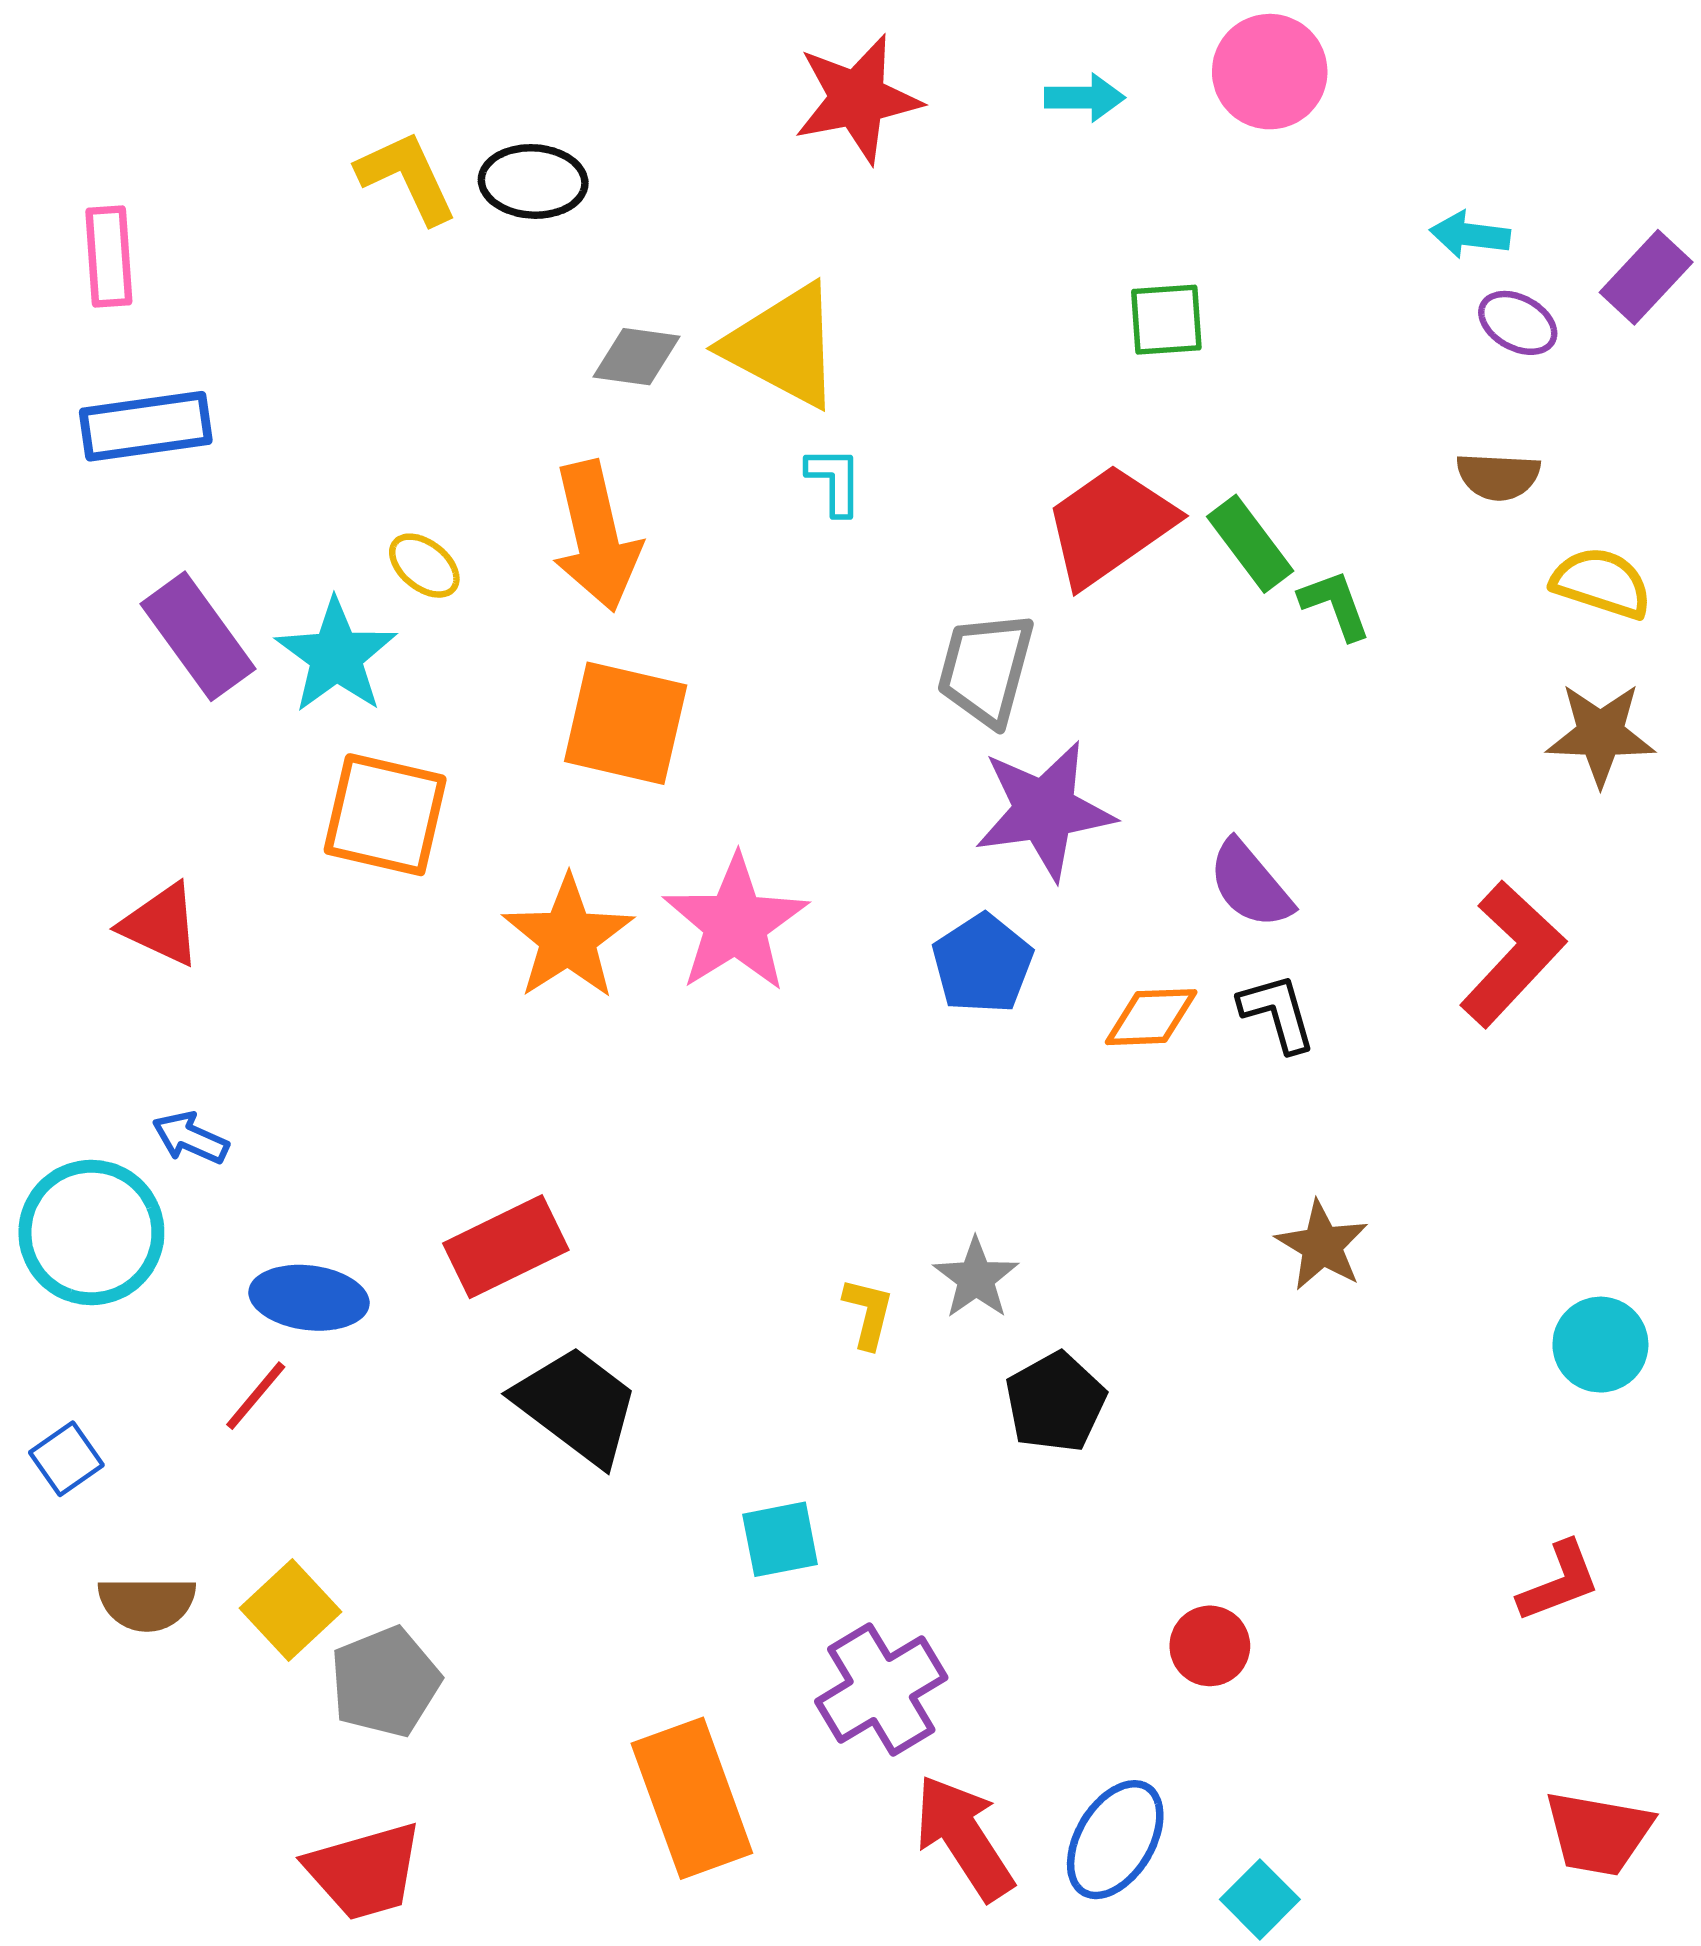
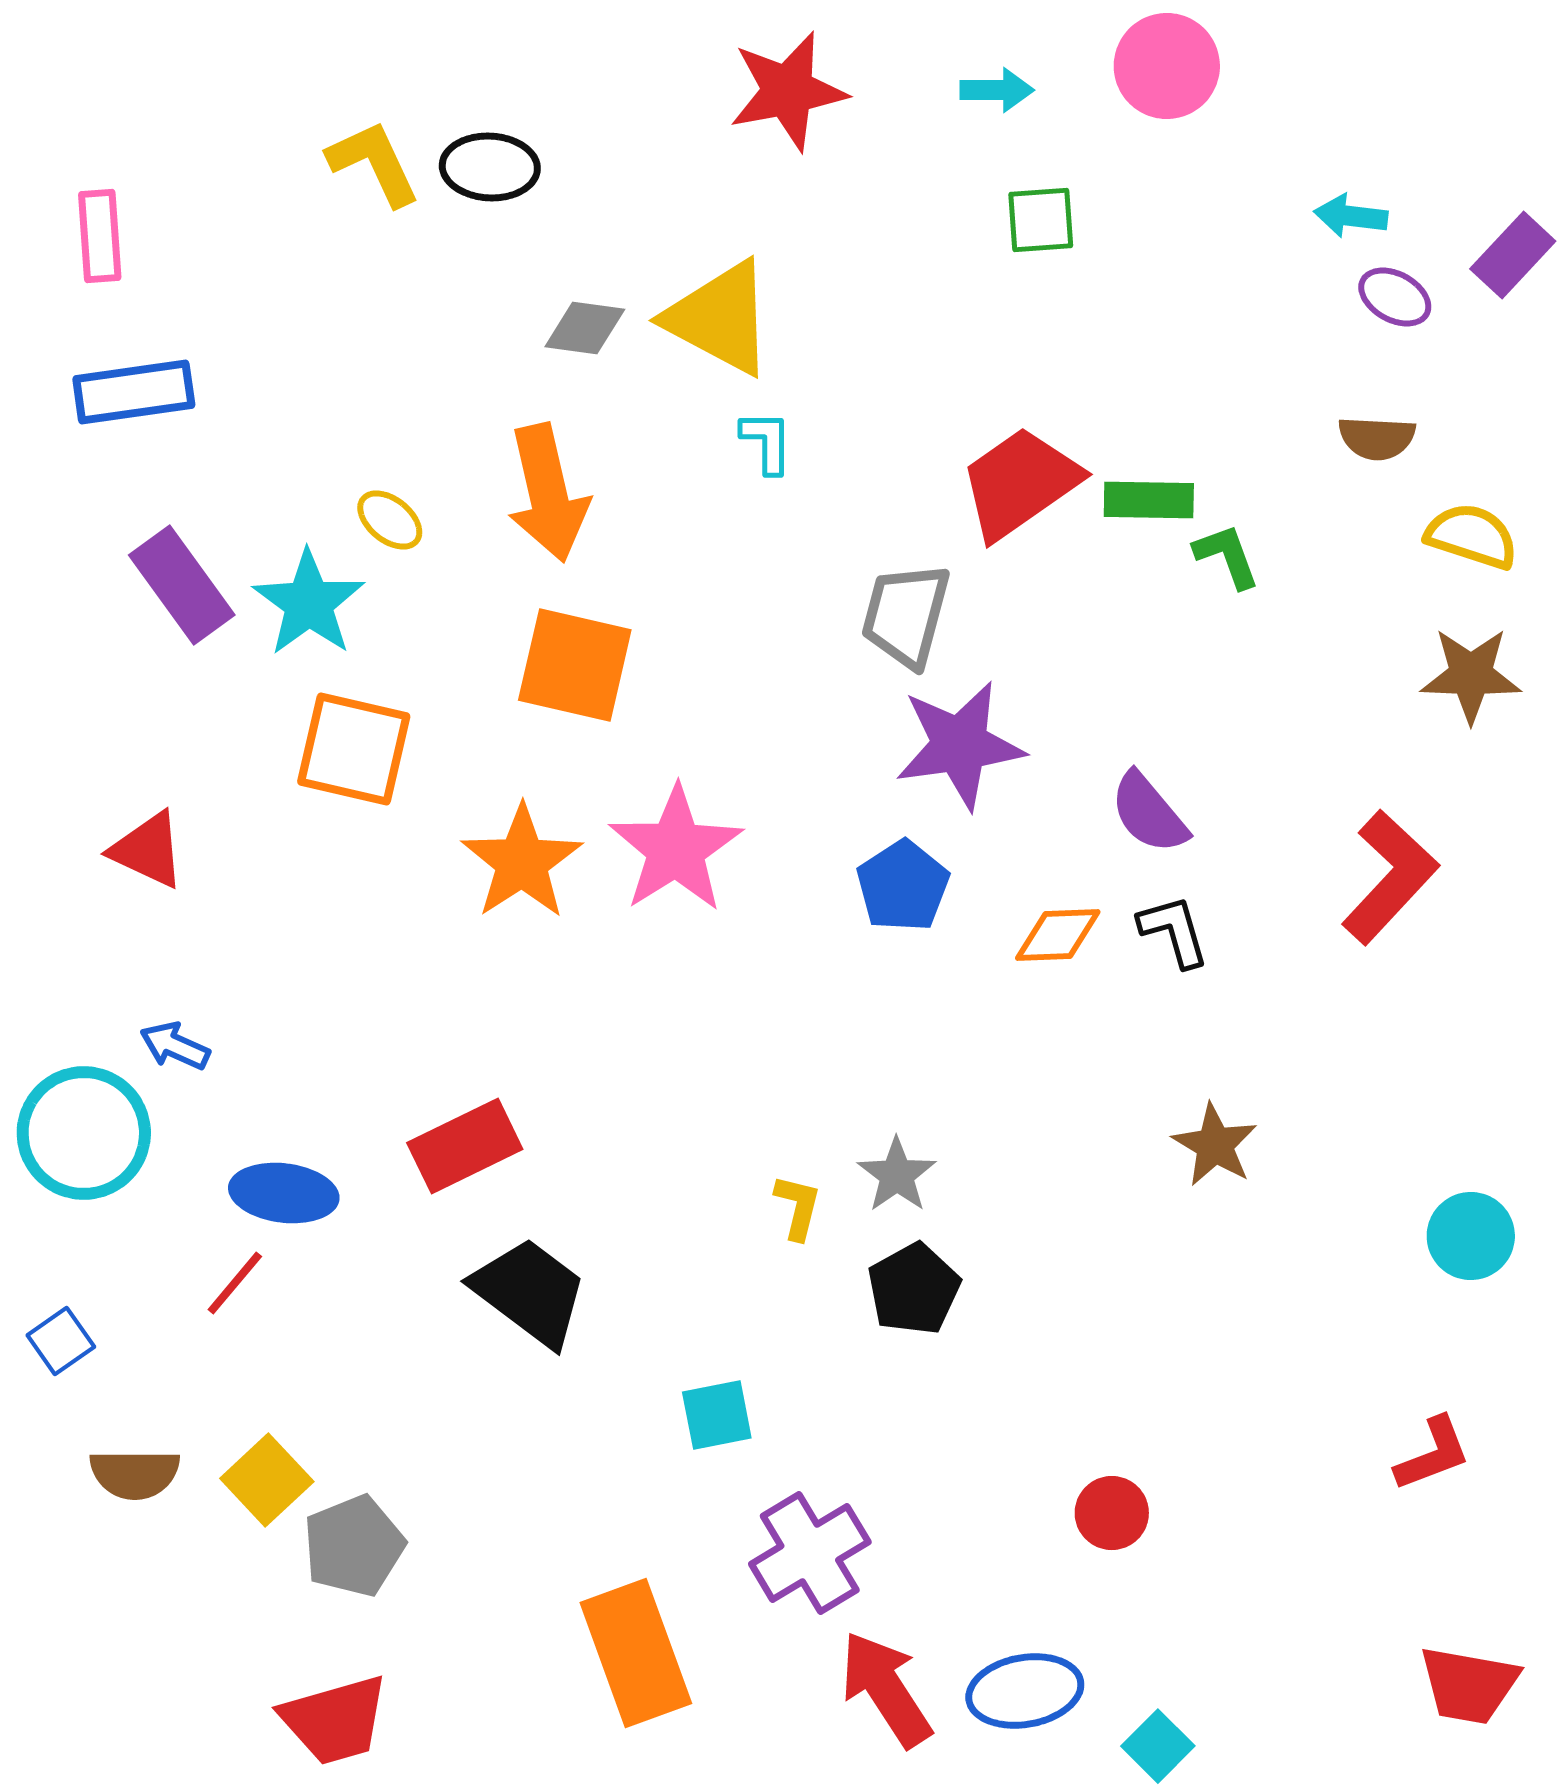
green square: (1166, 320) -> (1041, 220), moved
green rectangle: (1250, 544) -> (1149, 500), turned -52
black pentagon: (1055, 1402) -> (914, 1289), moved
blue ellipse: (1115, 1840) -> (1025, 1691), turned 49

